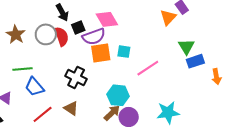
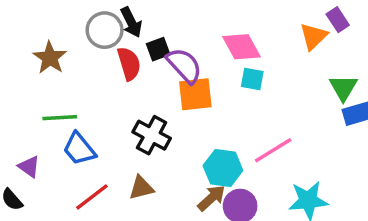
pink diamond: (107, 19) -> (242, 47), moved
gray circle: (46, 34) -> (105, 30), moved
purple semicircle: (94, 37) -> (184, 65), turned -115
cyan square: (124, 52) -> (252, 79), moved
pink line: (148, 68) -> (273, 150), moved
brown triangle: (71, 108) -> (141, 188), turned -49

